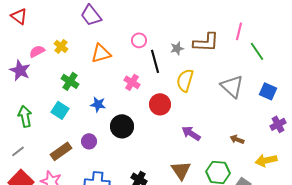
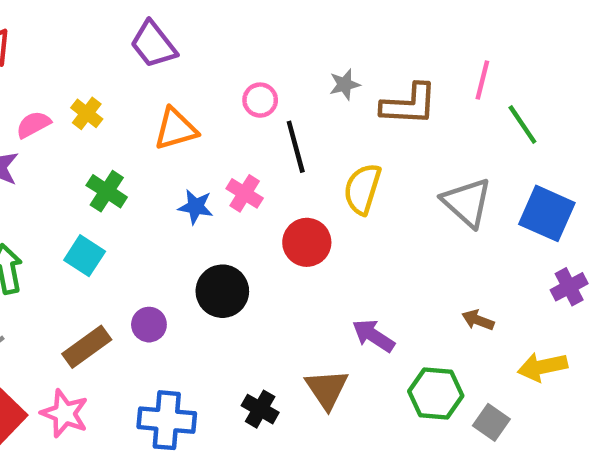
gray star: (177, 48) -> (345, 84), moved
blue square: (268, 91) -> (547, 213), size x1.4
blue star: (98, 104) -> (196, 207), moved
purple arrow: (191, 133) -> (374, 336), moved
brown triangle: (181, 170) -> (327, 389), moved

